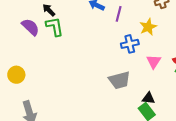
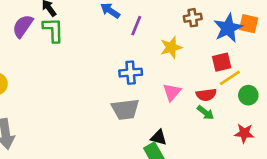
purple semicircle: (31, 27) -> (23, 26), turned -108
blue cross: (130, 44) -> (131, 73), moved

